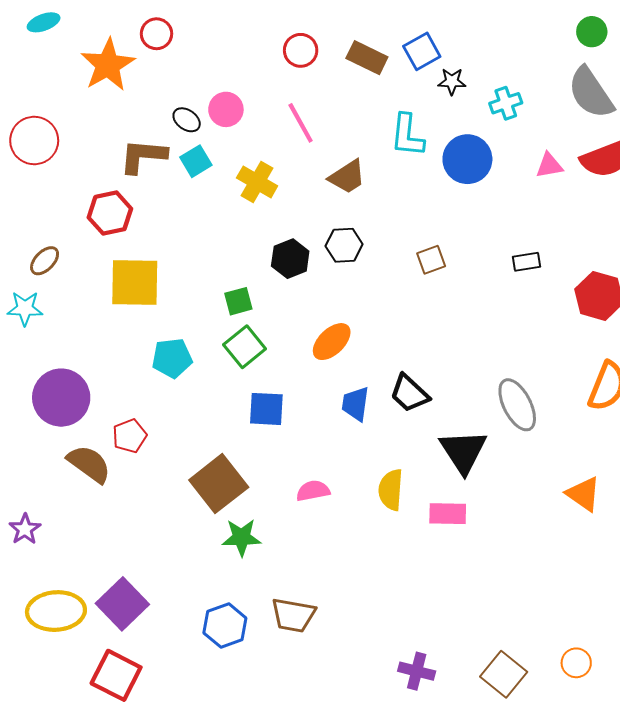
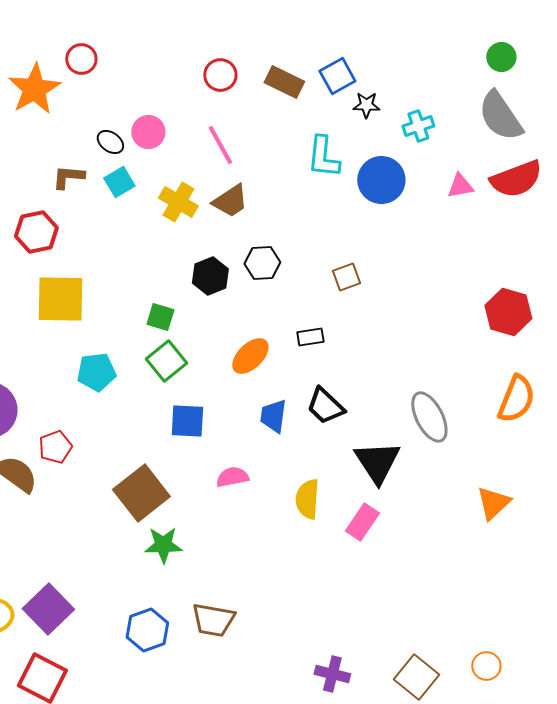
brown L-shape: (143, 156) -> (68, 177), size x0.7
brown trapezoid: (347, 177) -> (230, 201), moved
black rectangle: (526, 262) -> (310, 337), moved
green square: (238, 301) -> (160, 317), turned 32
pink semicircle: (313, 491) -> (232, 477), moved
orange triangle: (583, 494) -> (493, 503), turned 42
pink rectangle: (448, 514) -> (362, 522), turned -57

